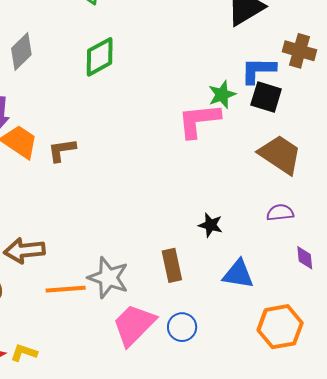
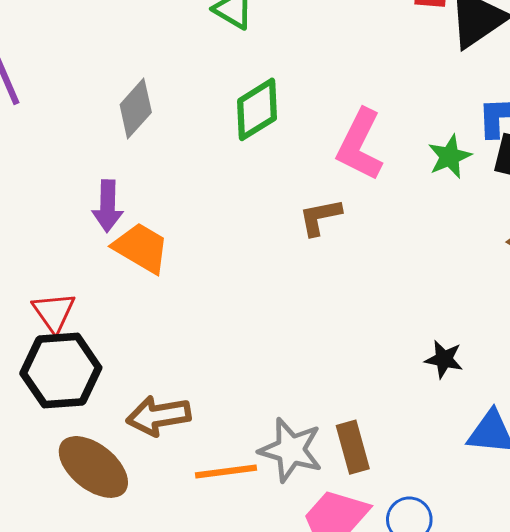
pink L-shape: (199, 120) -> (360, 145), moved, turned -54
brown L-shape: (62, 150) -> (320, 217), moved
brown rectangle: (172, 265) -> (353, 447), moved

